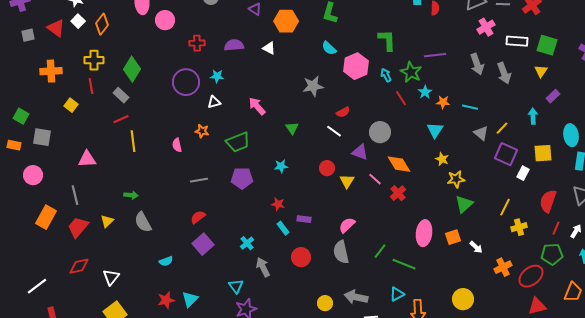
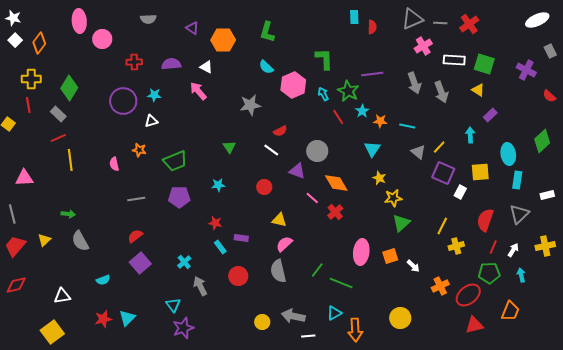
yellow triangle: (541, 71) -> (478, 90), turned -32
pink arrow: (257, 106) -> (198, 91), moved
yellow triangle: (347, 181) -> (279, 220), moved, turned -49
white triangle: (111, 277) -> (62, 296), moved, turned 42

